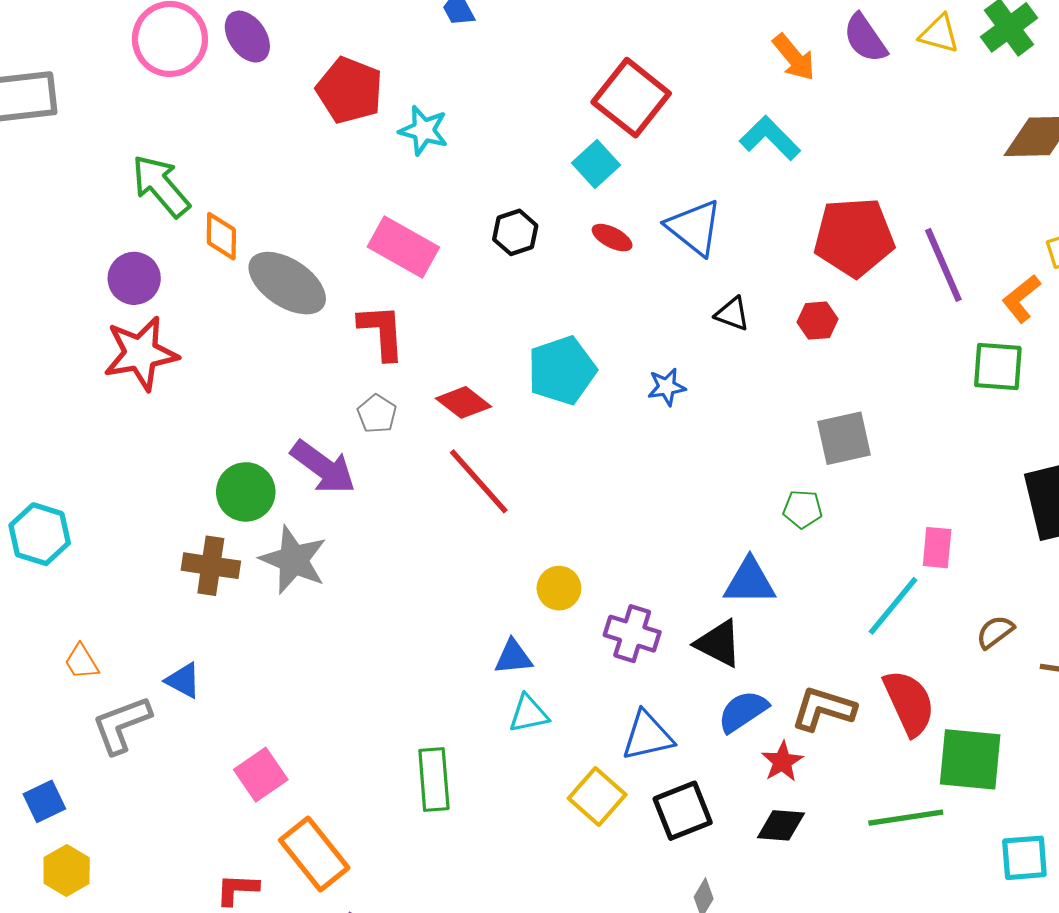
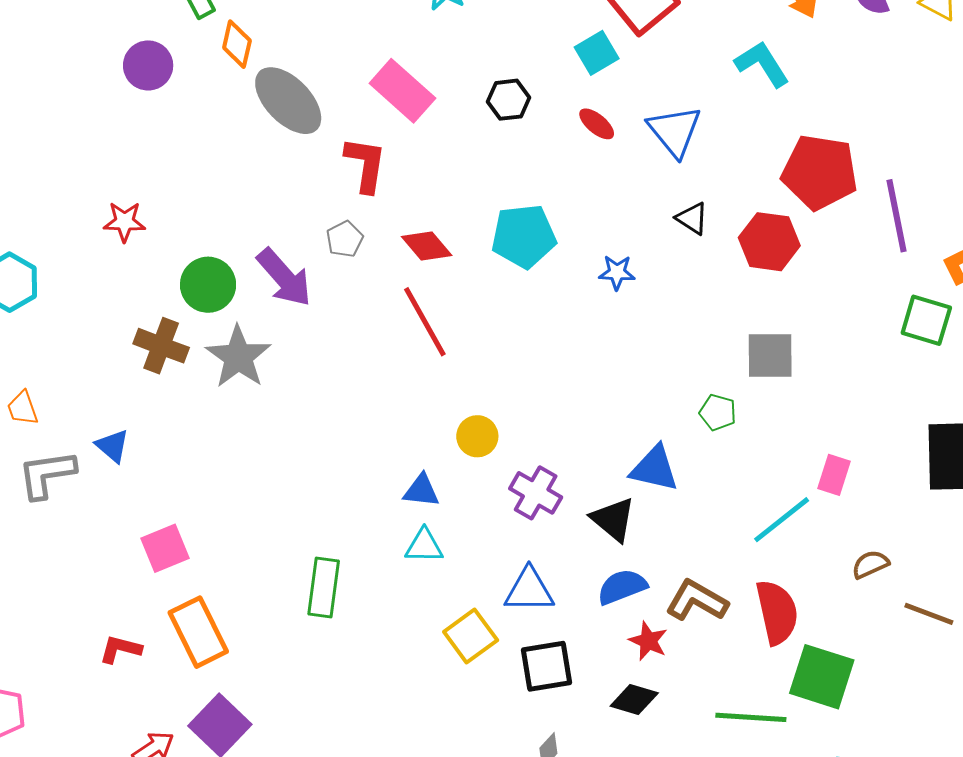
red hexagon: (817, 321) -> (769, 242), size x1.6
red star: (141, 353) -> (124, 222), moved, size x0.6
red star: (782, 762) -> (648, 641), turned -30

